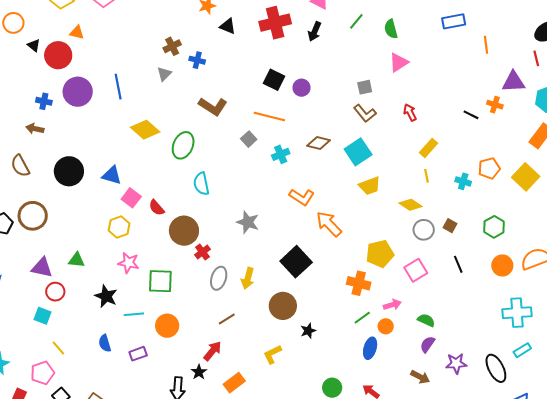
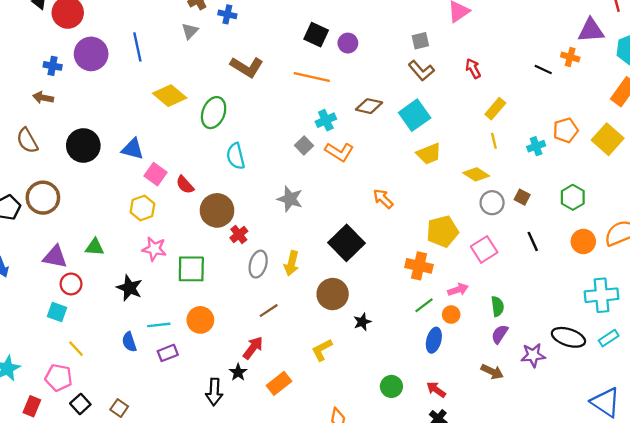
gray square: (249, 139) -> (304, 146), moved
cyan cross: (463, 181) -> (536, 146), turned -35
orange L-shape: (302, 197) -> (339, 152), moved
orange arrow: (329, 224) -> (383, 199), size x0.7
cyan line: (134, 314) -> (159, 325), moved
green semicircle: (426, 320) -> (498, 306), turned 60
black ellipse: (496, 368) -> (568, 337), moved, turned -44
pink pentagon: (42, 373) -> (59, 378), turned 30

